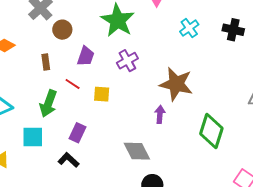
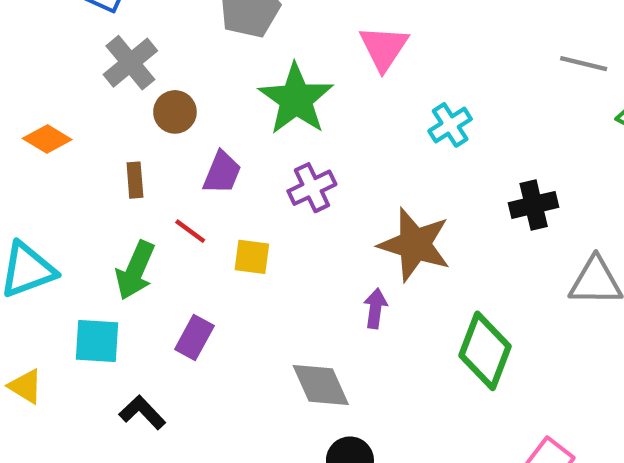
black cross: (233, 30) -> (534, 205), moved, turned -30
black L-shape: (68, 160) -> (142, 412), moved

